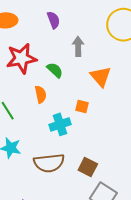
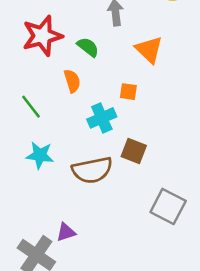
brown square: (88, 167) -> (134, 151), moved

